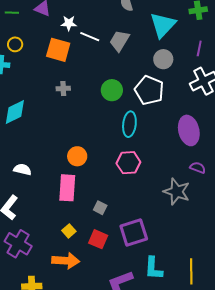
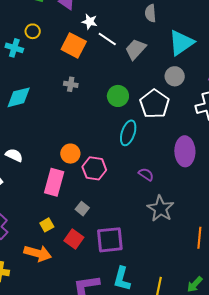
pink hexagon: (128, 163) -> (94, 168), moved
purple semicircle: (198, 168) -> (146, 174), moved

